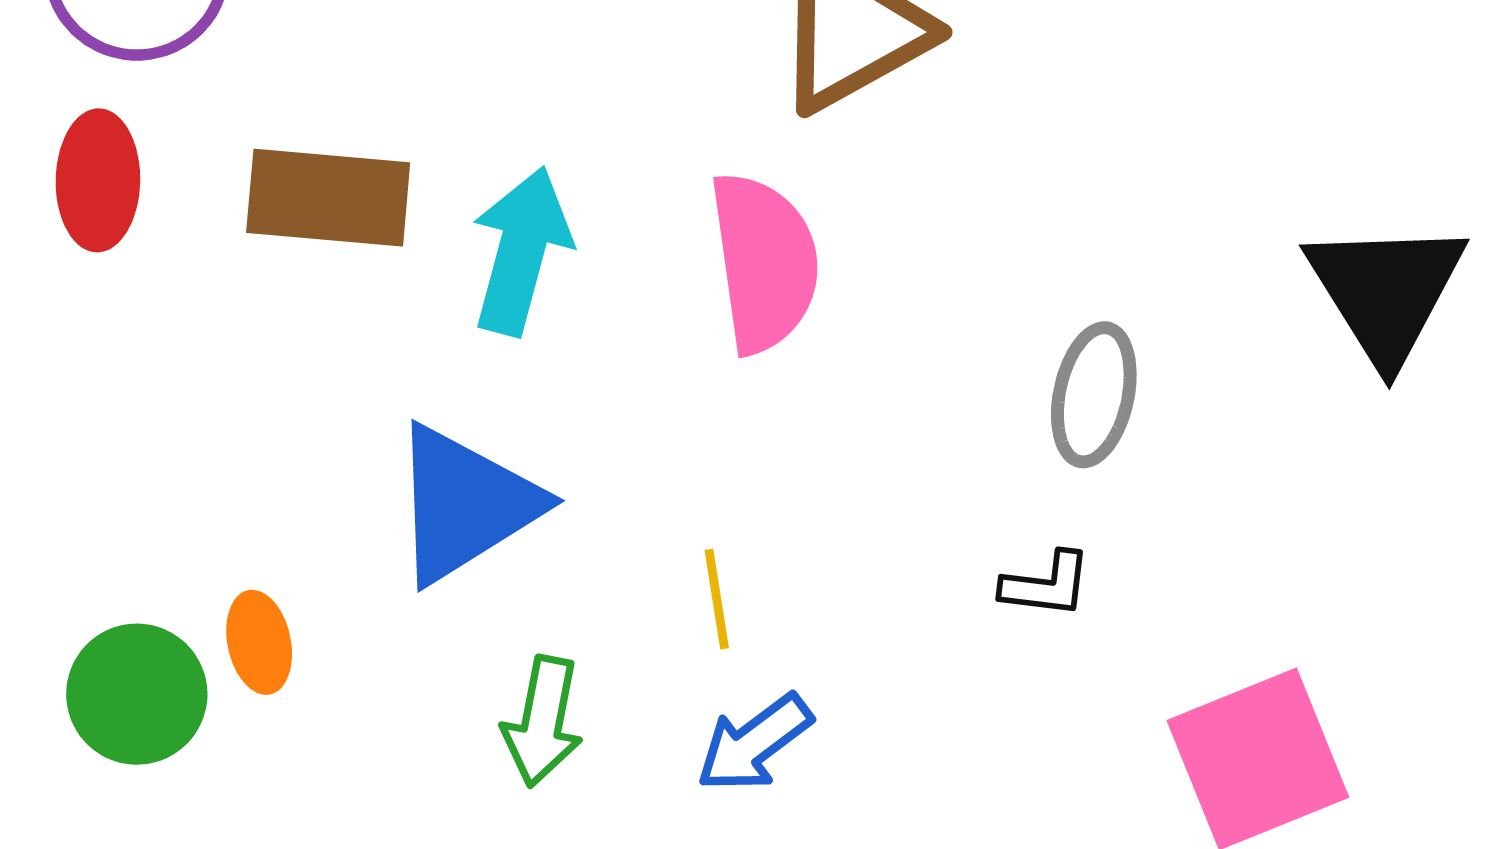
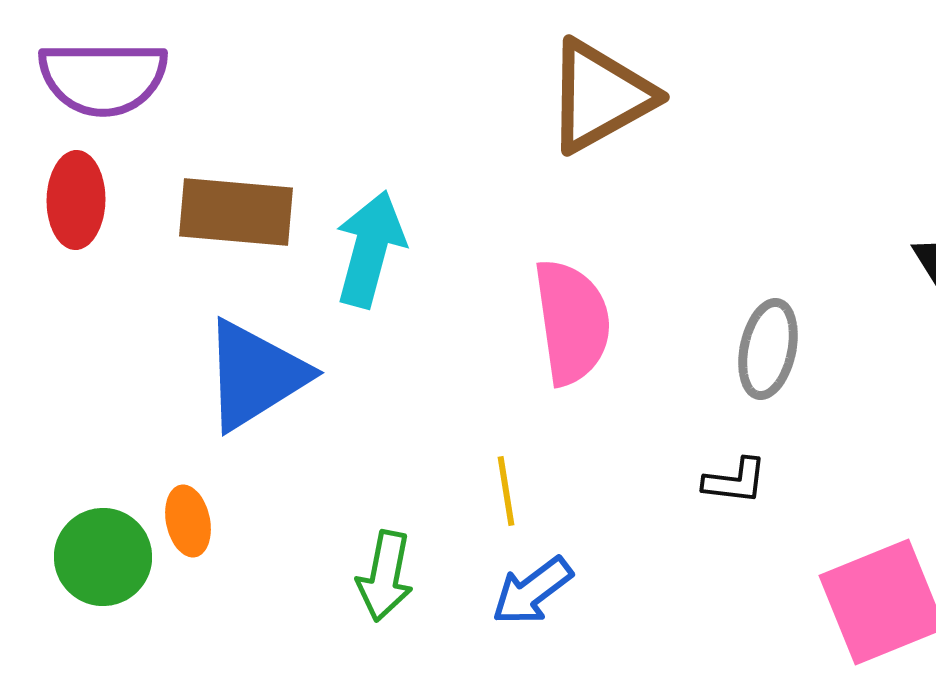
pink semicircle: (764, 262) -> (572, 322), moved
blue triangle: (465, 504) -> (255, 375), moved

